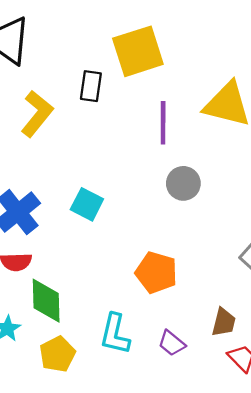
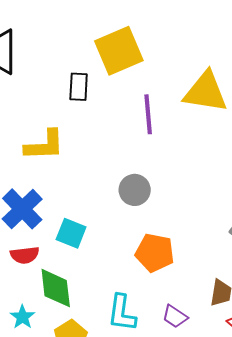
yellow L-shape: (37, 114) -> (44, 145), moved, turned 54
gray circle: (183, 183) -> (135, 190), moved
cyan square: (87, 204) -> (71, 233), moved

